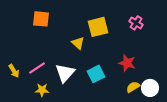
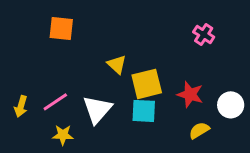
yellow square: (98, 27) -> (147, 84), moved
yellow arrow: (14, 71) -> (21, 106), turned 48
cyan square: (96, 74) -> (144, 111), turned 30
white circle: (150, 88) -> (231, 105), moved

